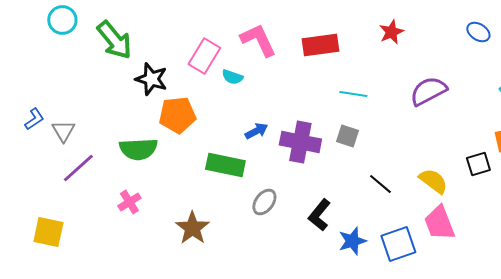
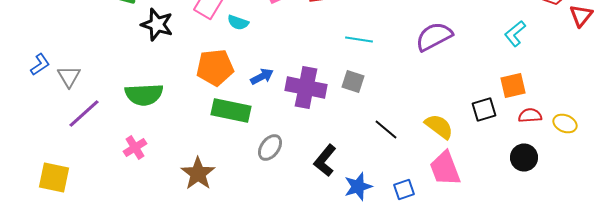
orange pentagon: (177, 115) -> (215, 68), moved
blue square: (398, 244) -> (404, 190), size x0.6

